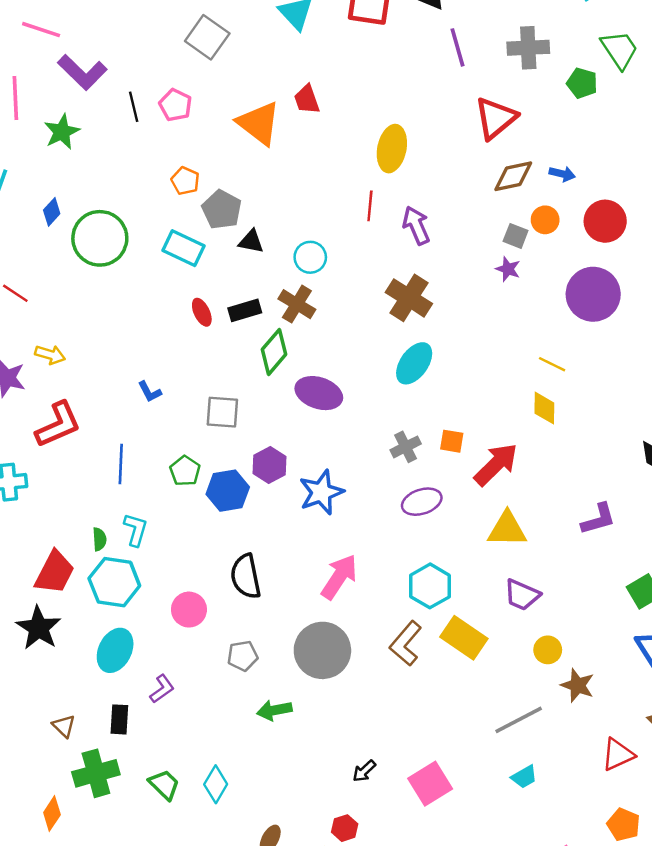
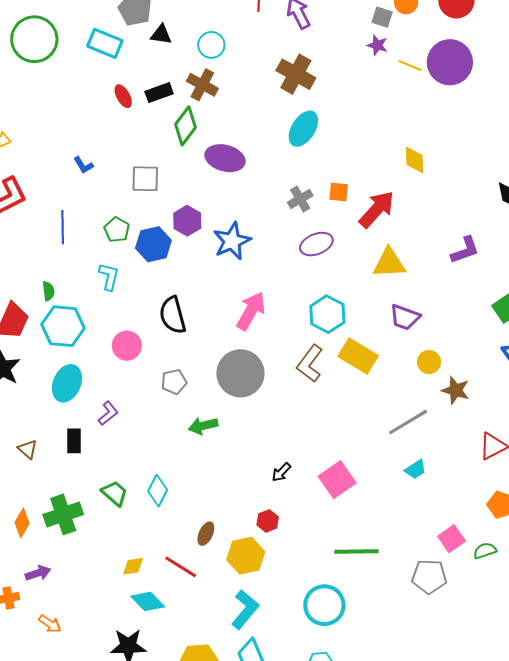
yellow line: (552, 364) -> (410, 65), moved
cyan L-shape: (136, 530) -> (109, 277), moved
green cross: (96, 773) -> (63, 514), moved

